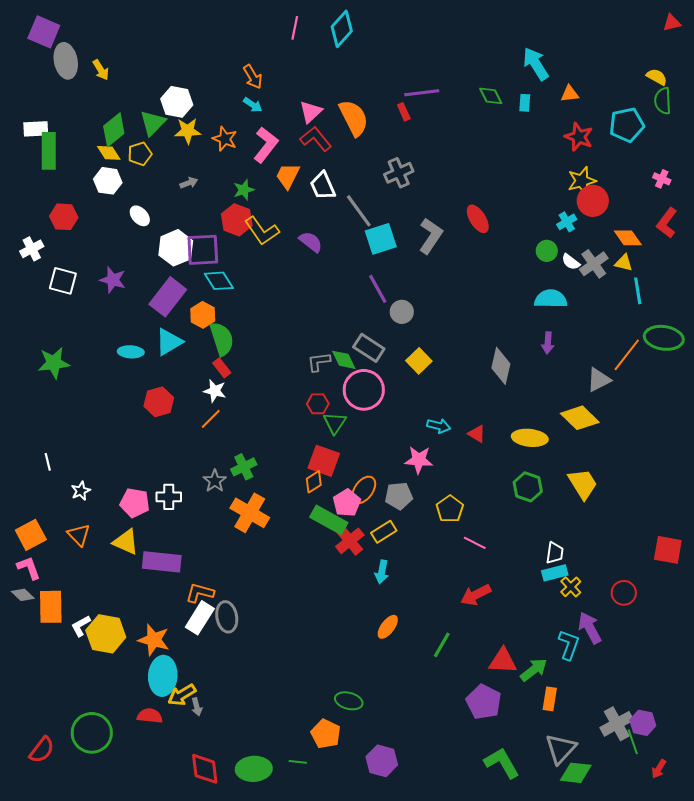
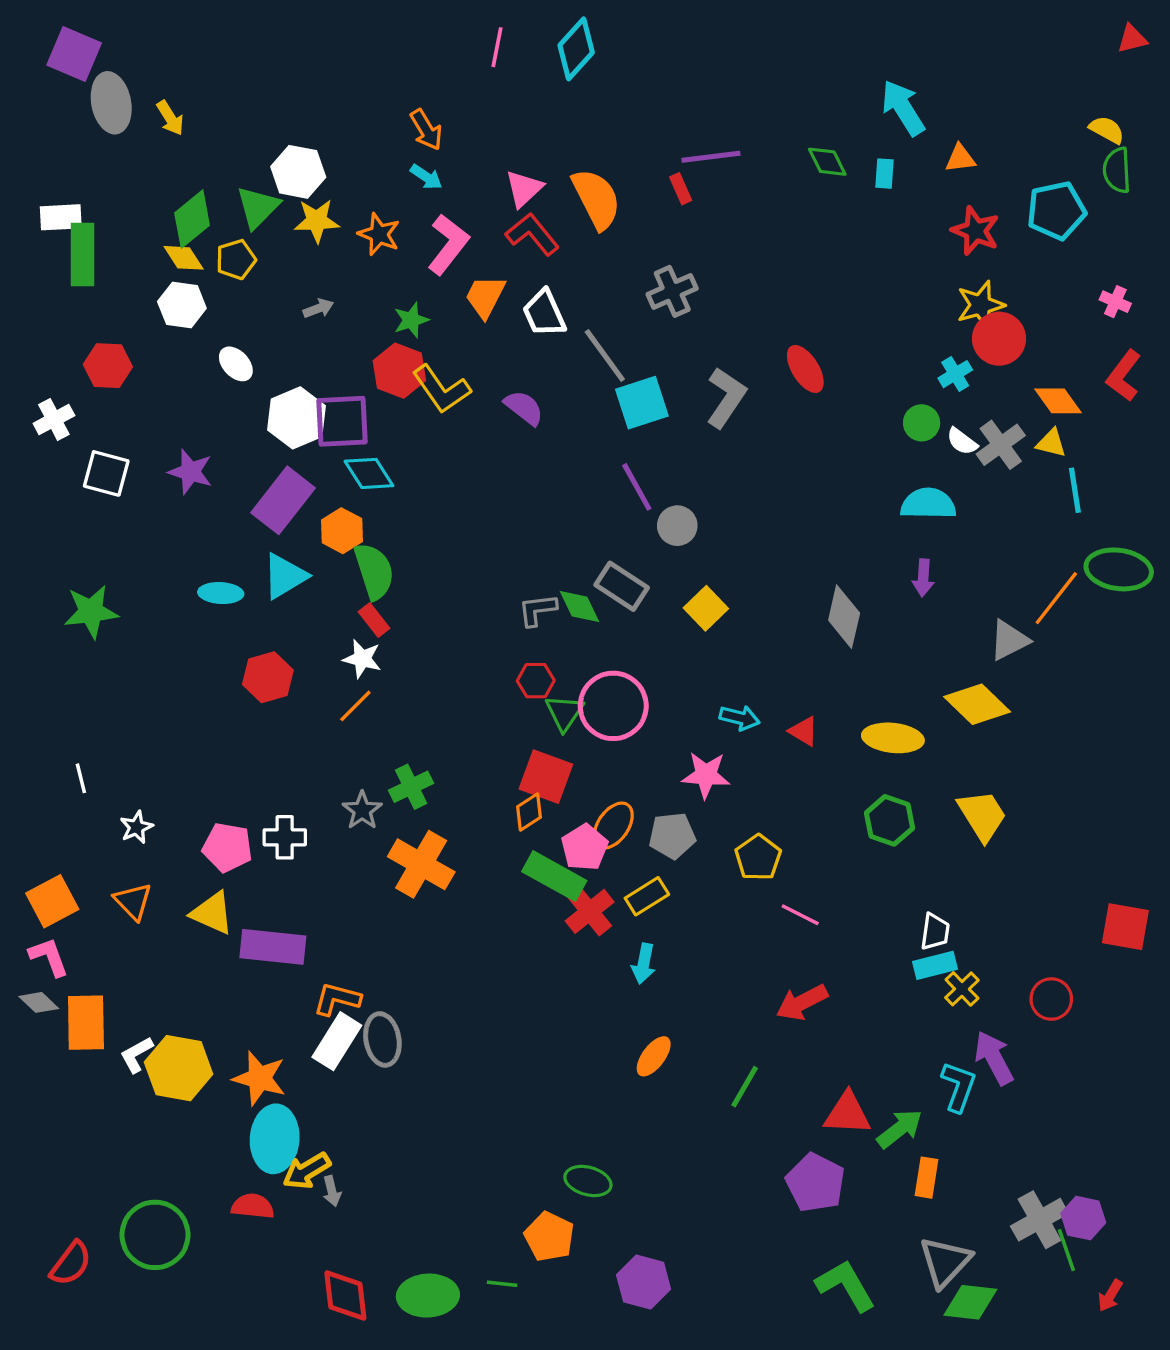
pink circle: (364, 390) -> (613, 706), moved

